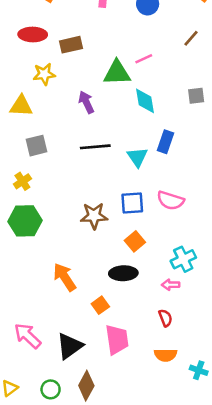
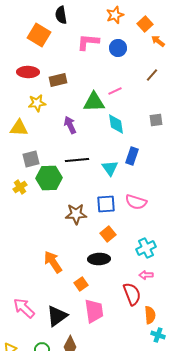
green hexagon: (25, 221) -> (49, 178), moved
pink arrow: (171, 285) -> (146, 275), moved
red semicircle: (165, 318) -> (132, 294), size x1.6
orange semicircle: (165, 355) -> (150, 315), moved, turned -96

